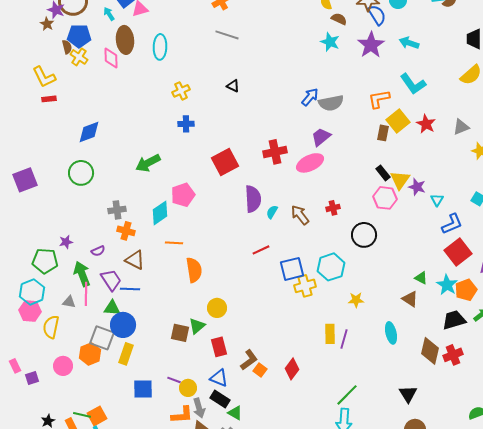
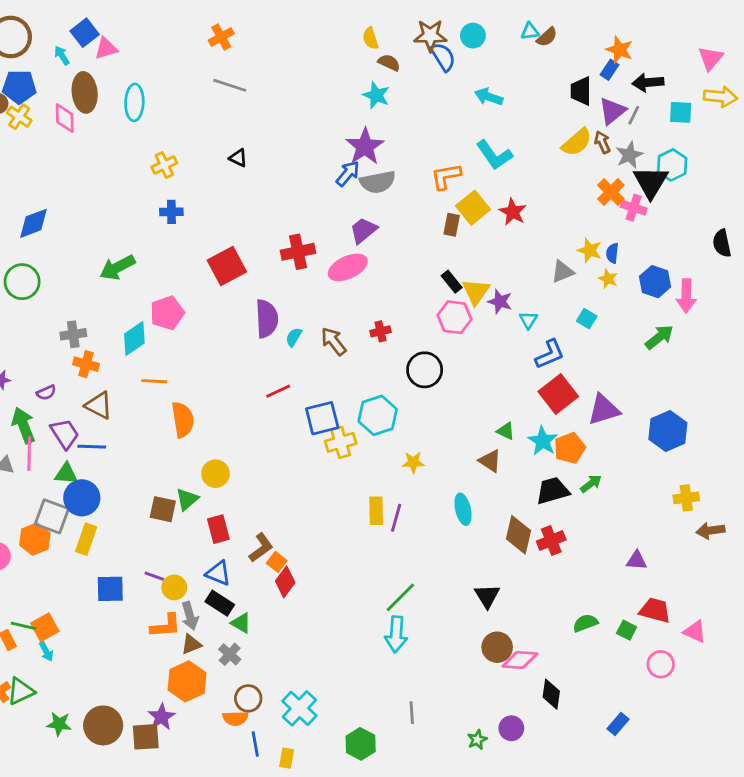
purple star: (371, 45) -> (365, 147), moved
gray triangle: (461, 127) -> (563, 272), moved
red diamond: (292, 369) -> (285, 582), moved

